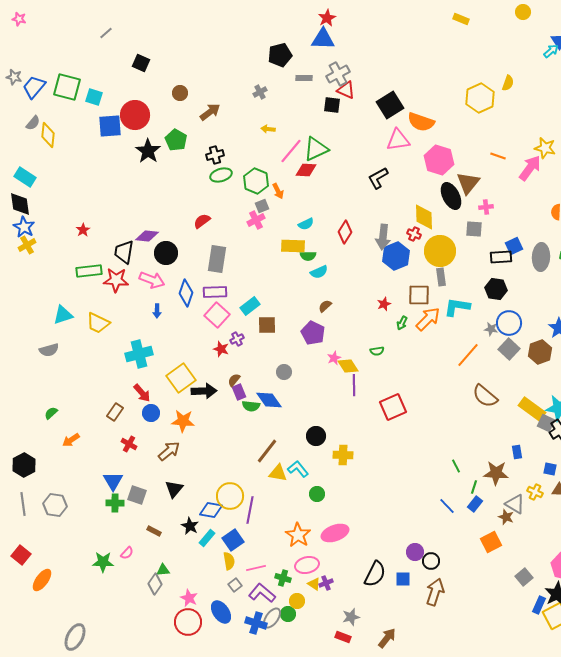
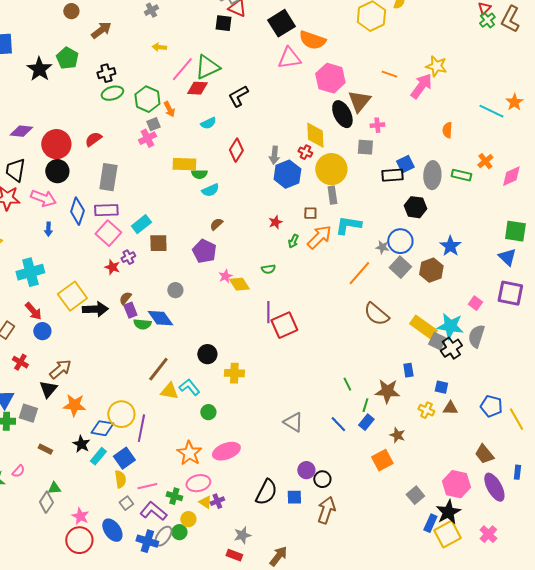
red circle: (135, 115) -> (56, 144), moved
black L-shape: (378, 178) -> (238, 96), moved
cyan semicircle: (306, 224) -> (208, 123), moved
purple diamond: (147, 236) -> (21, 131), moved
gray arrow: (383, 237) -> (274, 155), size x0.7
black hexagon: (496, 289) -> (415, 207), moved
brown square: (419, 295) -> (310, 213), size x0.6
purple line: (354, 385) -> (268, 312), moved
orange star: (183, 421) -> (74, 405), moved
black triangle: (174, 489) -> (48, 389), moved
gray triangle: (515, 504) -> (293, 422), moved

